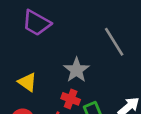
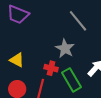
gray star: (76, 70) -> (65, 48), moved

